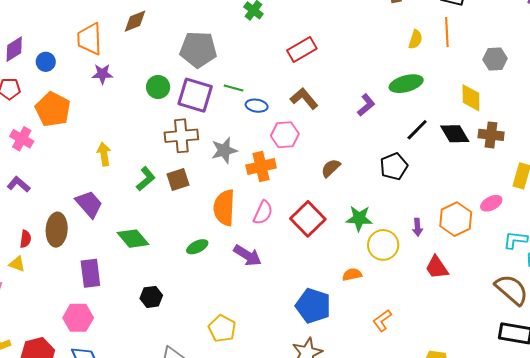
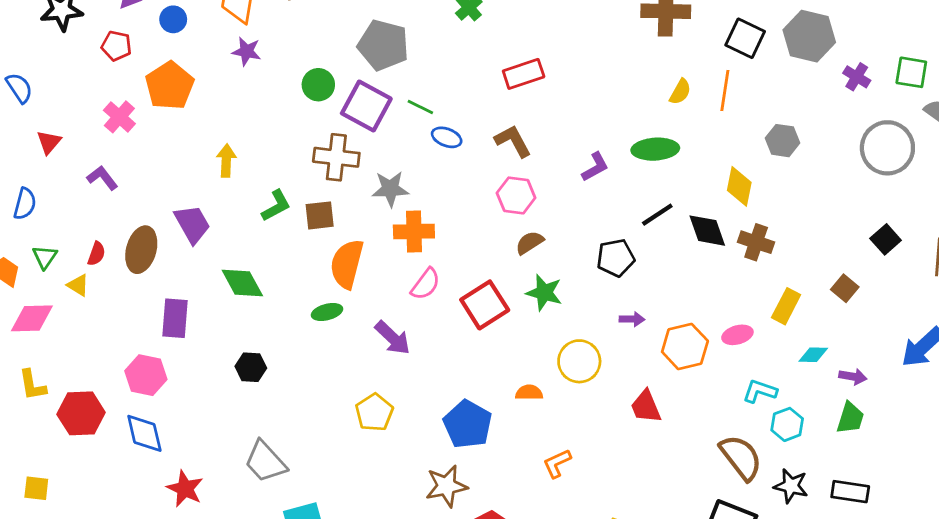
pink hexagon: (285, 135) -> (516, 195), moved
orange cross: (261, 167) -> (414, 231), moved
orange semicircle: (224, 208) -> (347, 264), moved
green star: (359, 218) -> (544, 293), moved
purple arrow: (417, 227) -> (632, 319), moved, turned -96
yellow pentagon: (222, 329) -> (374, 412), moved

